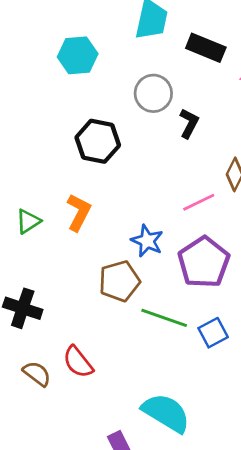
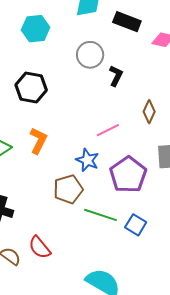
black hexagon: (98, 141) -> (31, 88), moved
pink line: (199, 202) -> (108, 130), moved
blue square: (213, 333) -> (136, 225), turned -30

